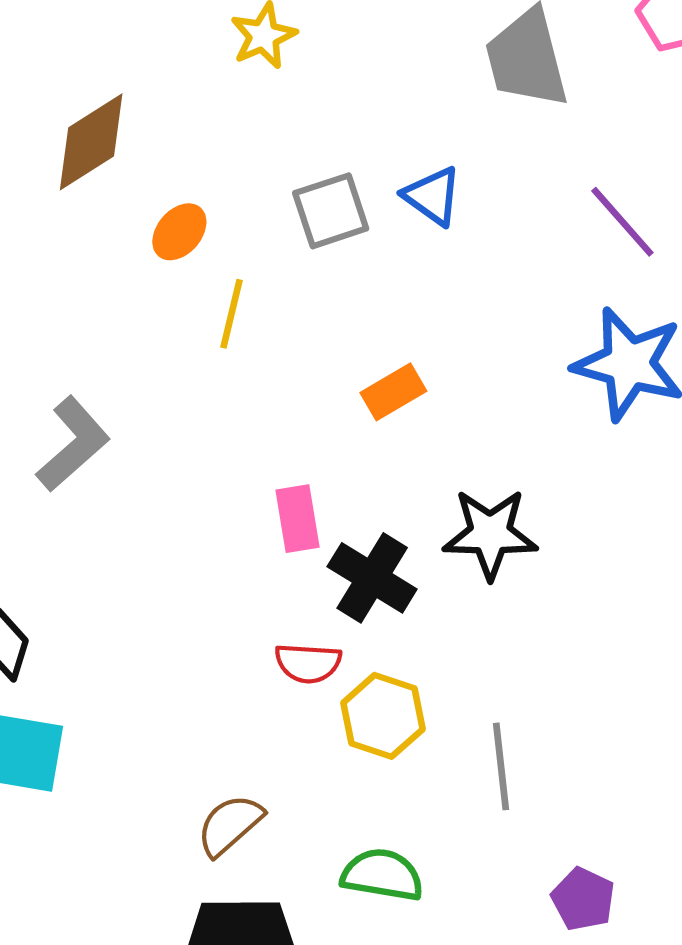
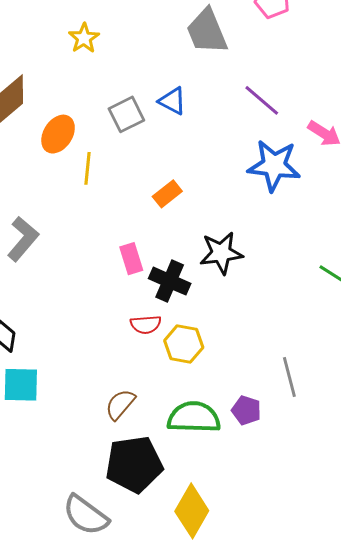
orange ellipse: (179, 232) -> (58, 134), size x1.4
gray line: (501, 766) -> (289, 377), moved
green semicircle: (382, 875) -> (194, 417), size x1.4
purple pentagon: (583, 899) -> (246, 410), moved

